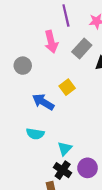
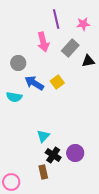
blue arrow: (43, 102) -> (34, 83), moved
cyan semicircle: (35, 134) -> (14, 97), moved
cyan triangle: (65, 149) -> (43, 136), moved

